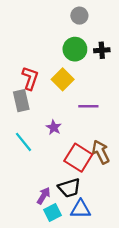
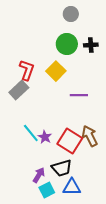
gray rectangle: (21, 101) -> (19, 90), turned 60
purple star: (54, 127) -> (45, 137), moved
cyan line: (23, 142) -> (31, 133), moved

